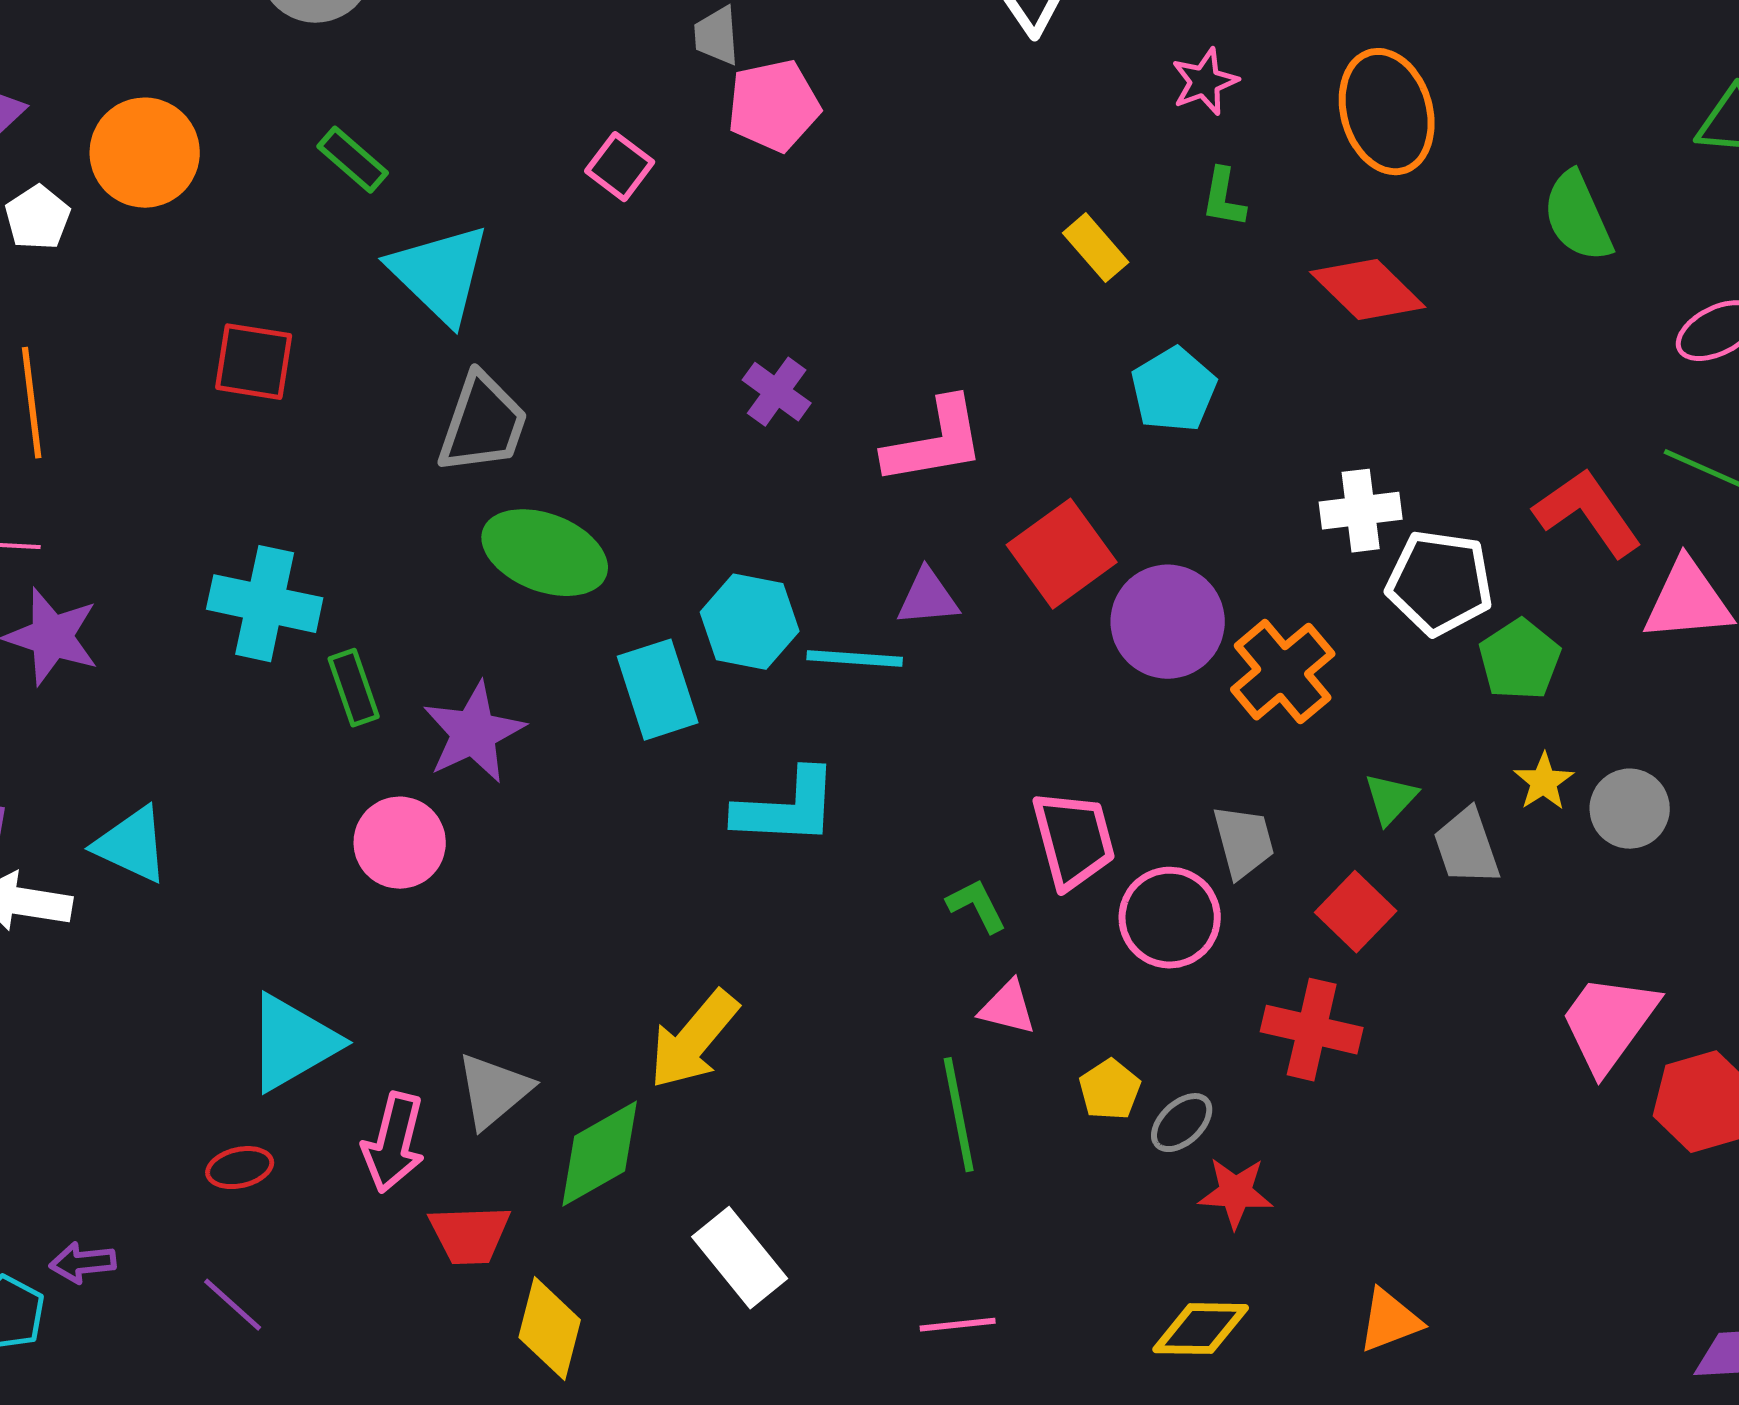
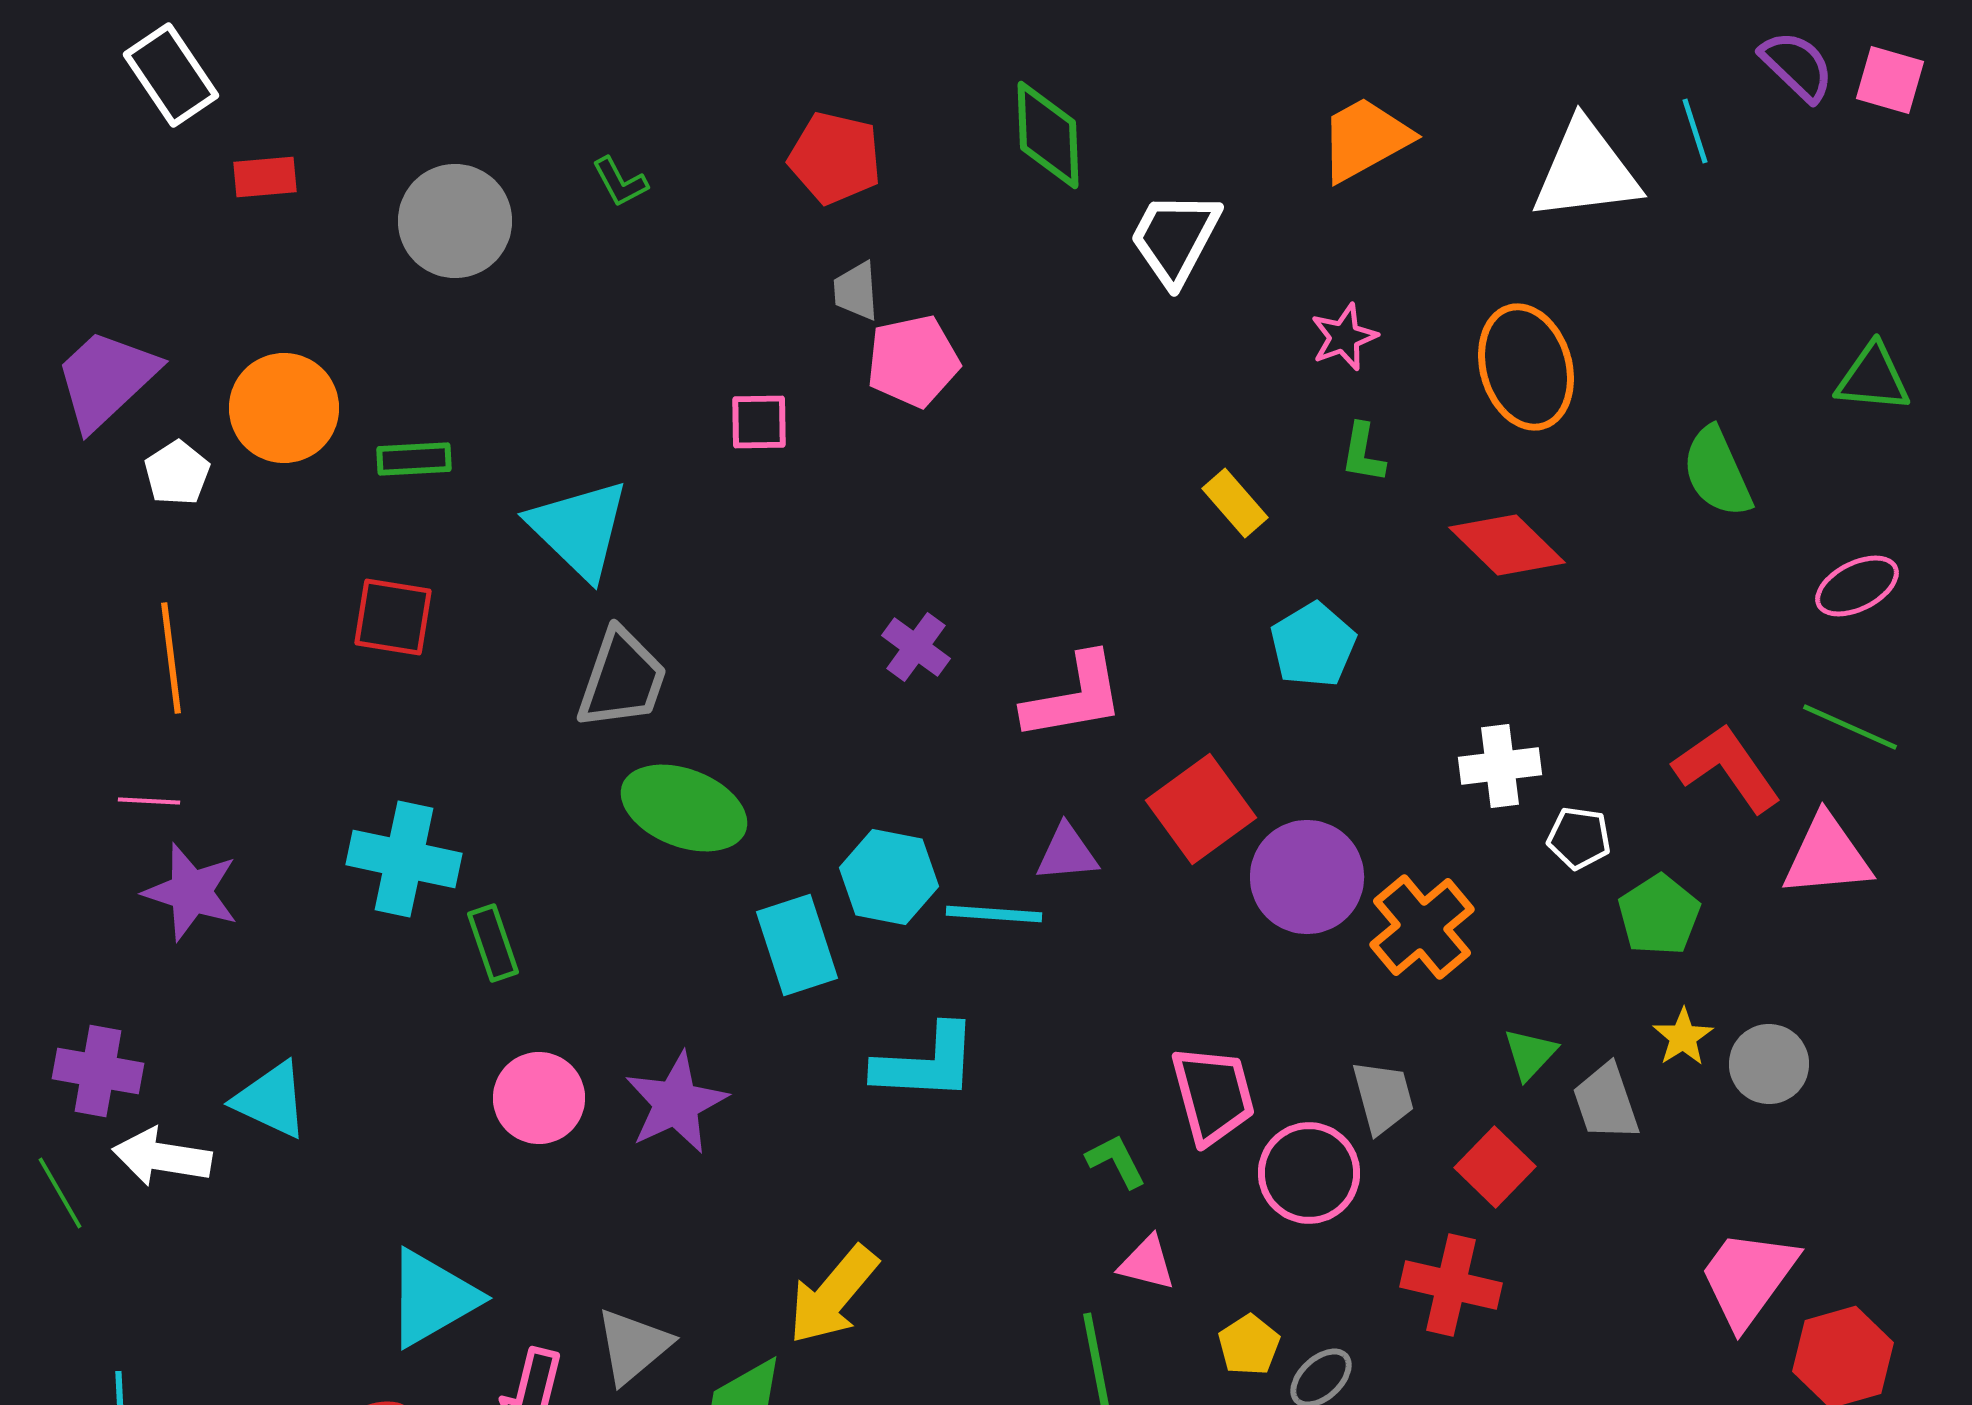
green rectangle: (353, 160) -> (414, 459), moved, turned -44
pink square: (620, 167) -> (759, 422), turned -38
white pentagon: (1440, 583) -> (1579, 838), size x0.6
purple star: (474, 733) -> (676, 1103), moved

